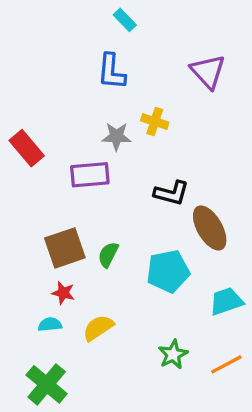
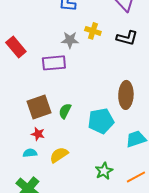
black L-shape: (171, 193) -> (127, 38), moved
brown ellipse: (210, 228) -> (126, 95), turned 32

